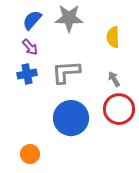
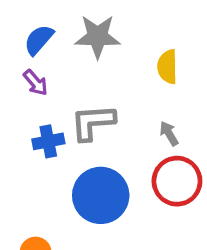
blue cross: (27, 74) -> (48, 141), moved

